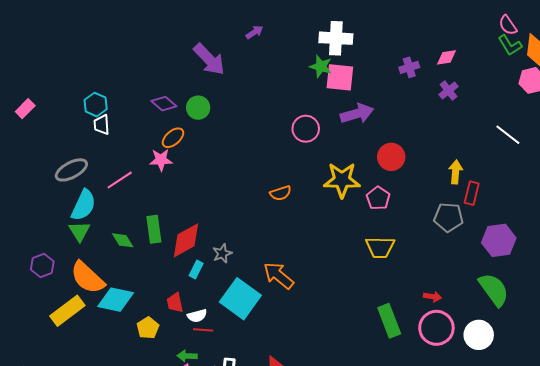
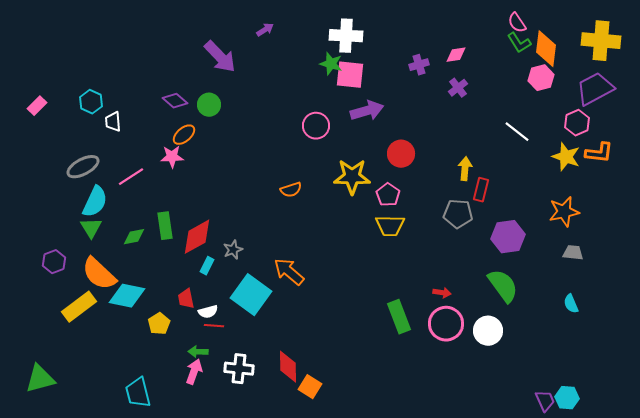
cyan hexagon: (96, 105) -> (91, 102), moved
green diamond: (123, 240) -> (134, 237), turned -70
yellow trapezoid: (380, 247) -> (390, 226), moved

